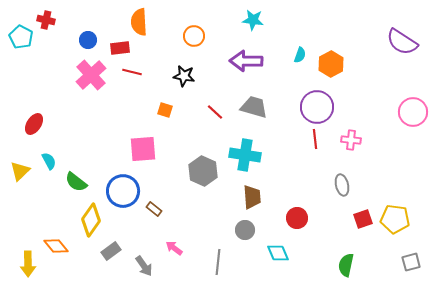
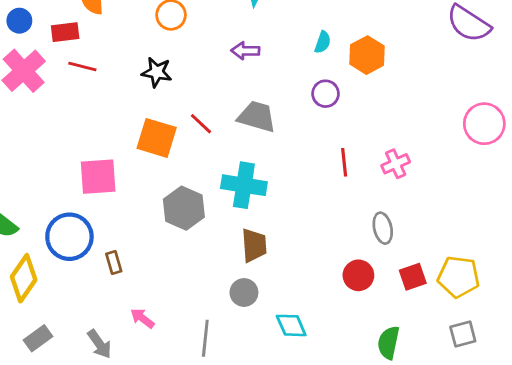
purple arrow: (246, 61) -> (245, 51), size x0.6
purple circle: (317, 107) -> (326, 94), moved, size x0.6
orange square: (165, 110) -> (157, 138), moved, size x1.8
pink cross: (351, 140) -> (396, 164), turned -30
brown rectangle: (154, 209) -> (114, 262), turned 35
red circle: (297, 218) -> (358, 275), moved
gray rectangle: (111, 251) -> (38, 338), moved
gray square: (411, 262) -> (463, 334), moved

